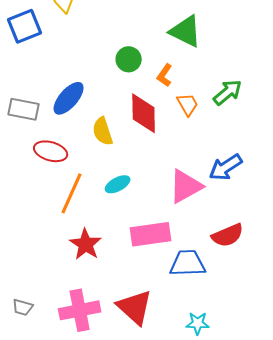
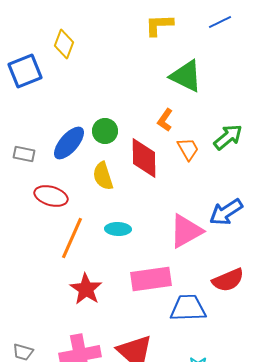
green circle: (129, 59) -> (105, 131), moved
gray rectangle: (24, 109) -> (24, 154), size x0.7
cyan ellipse: (118, 184) -> (118, 229), turned 30

